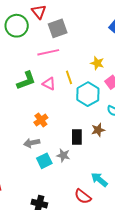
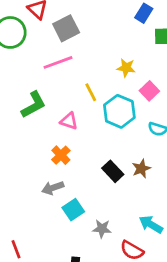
pink triangle: (49, 84) -> (69, 121), moved
brown star: (98, 130) -> (141, 169), moved
black rectangle: (77, 137) -> (113, 171), turned -35
gray star: (63, 155) -> (102, 229), moved

